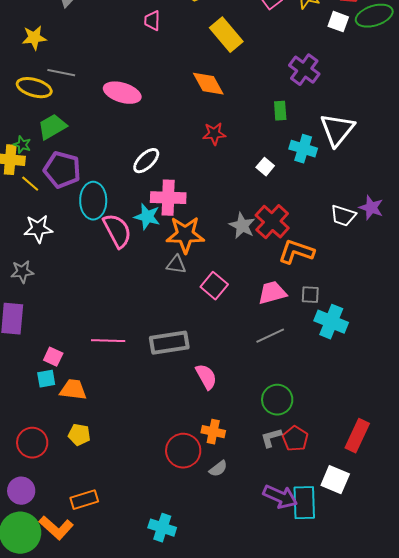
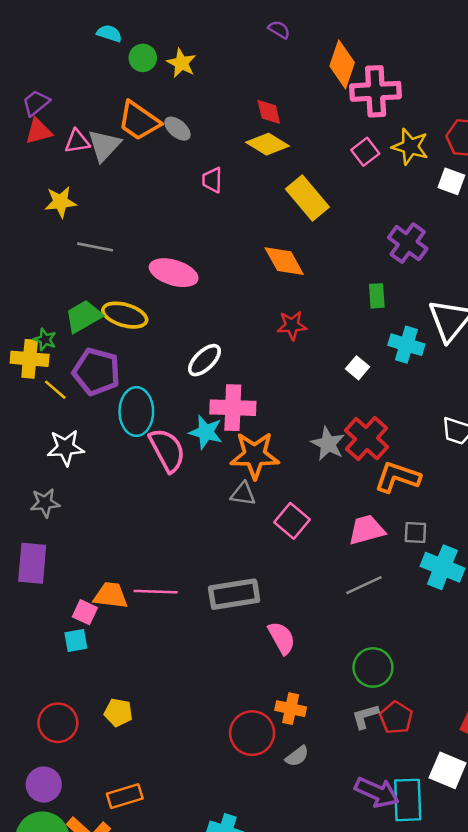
yellow ellipse: (34, 88) -> (125, 315), moved
orange trapezoid: (73, 390) -> (111, 595), moved

